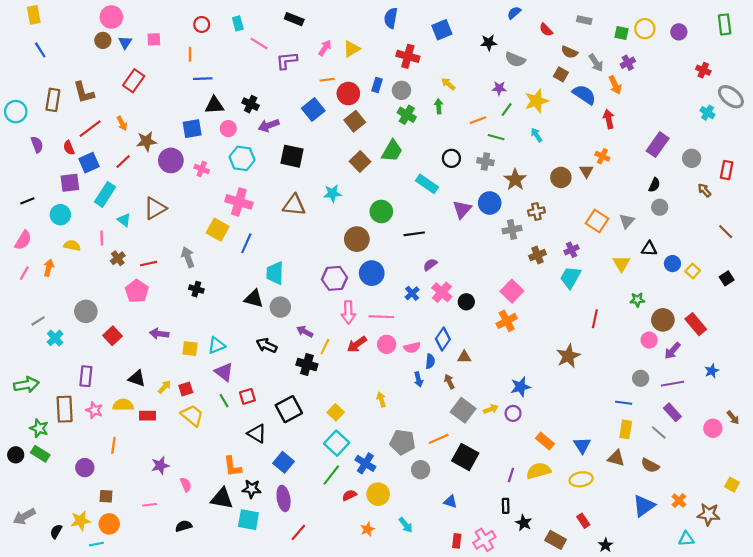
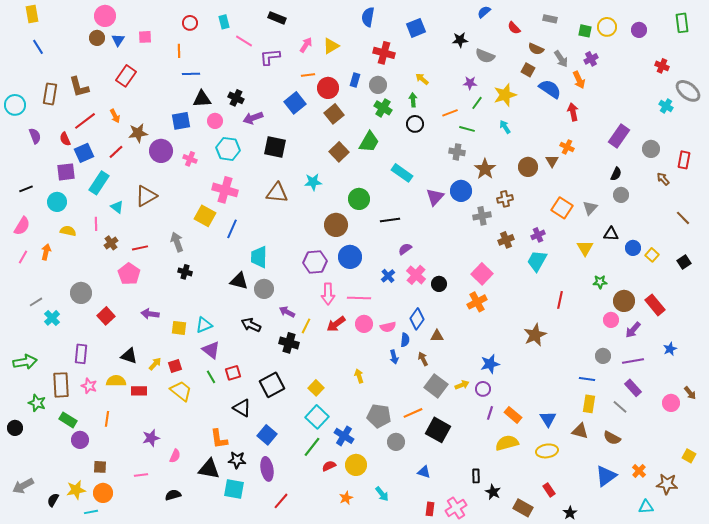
black circle: (451, 158) -> (415, 124), moved
green rectangle: (40, 454) -> (68, 420), moved
purple line: (511, 475) -> (490, 413), moved
pink semicircle: (186, 485) -> (175, 456), turned 48

